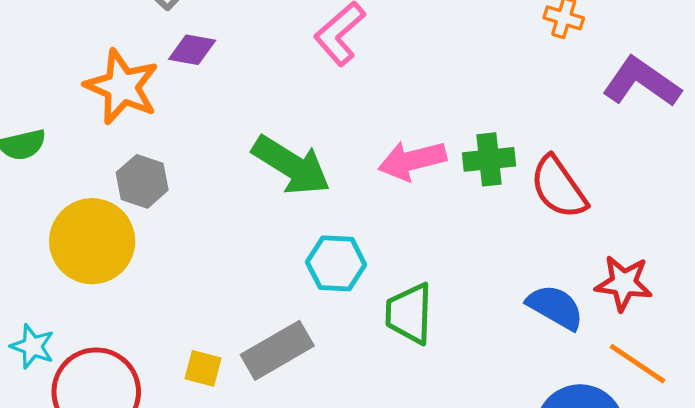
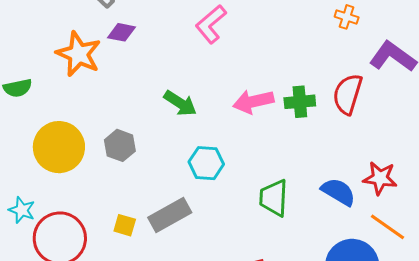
green arrow: (291, 165) -> (180, 103), size x0.7
gray hexagon: (142, 181) -> (120, 145), moved
red semicircle: (559, 187) -> (348, 94), moved, turned 51
green trapezoid: (409, 314) -> (274, 198), moved

